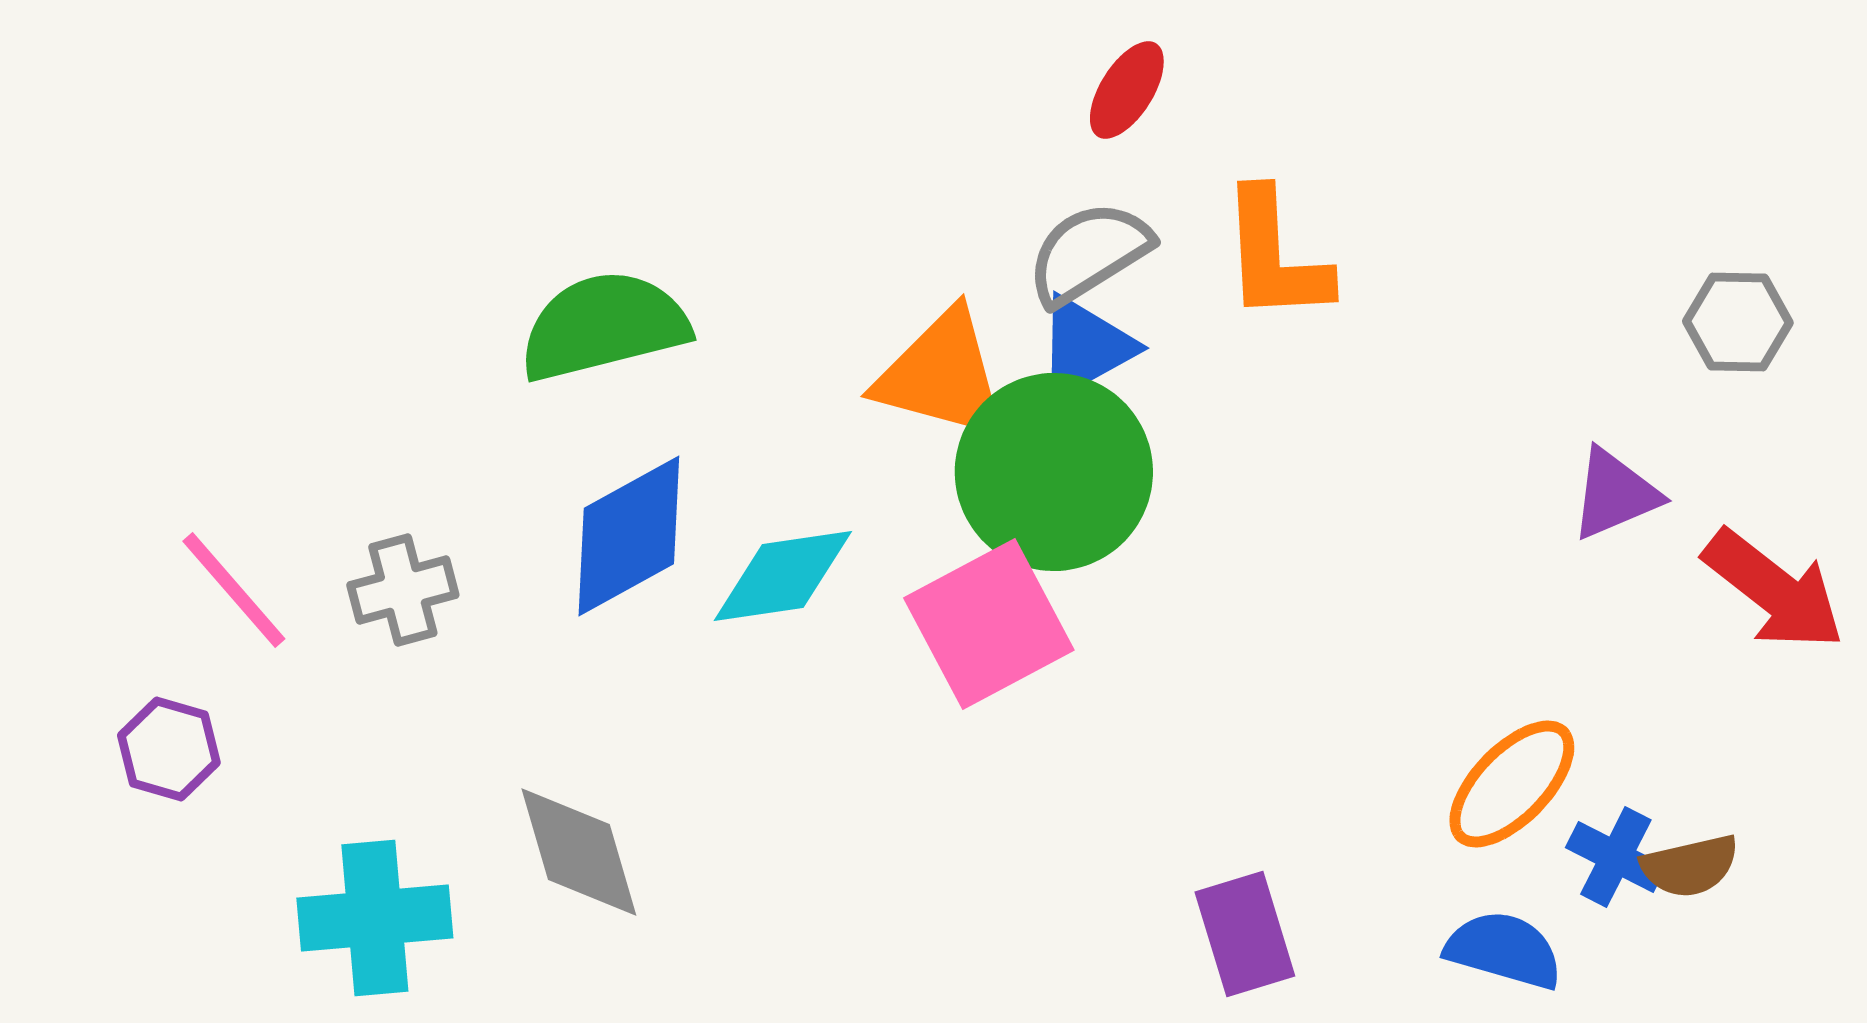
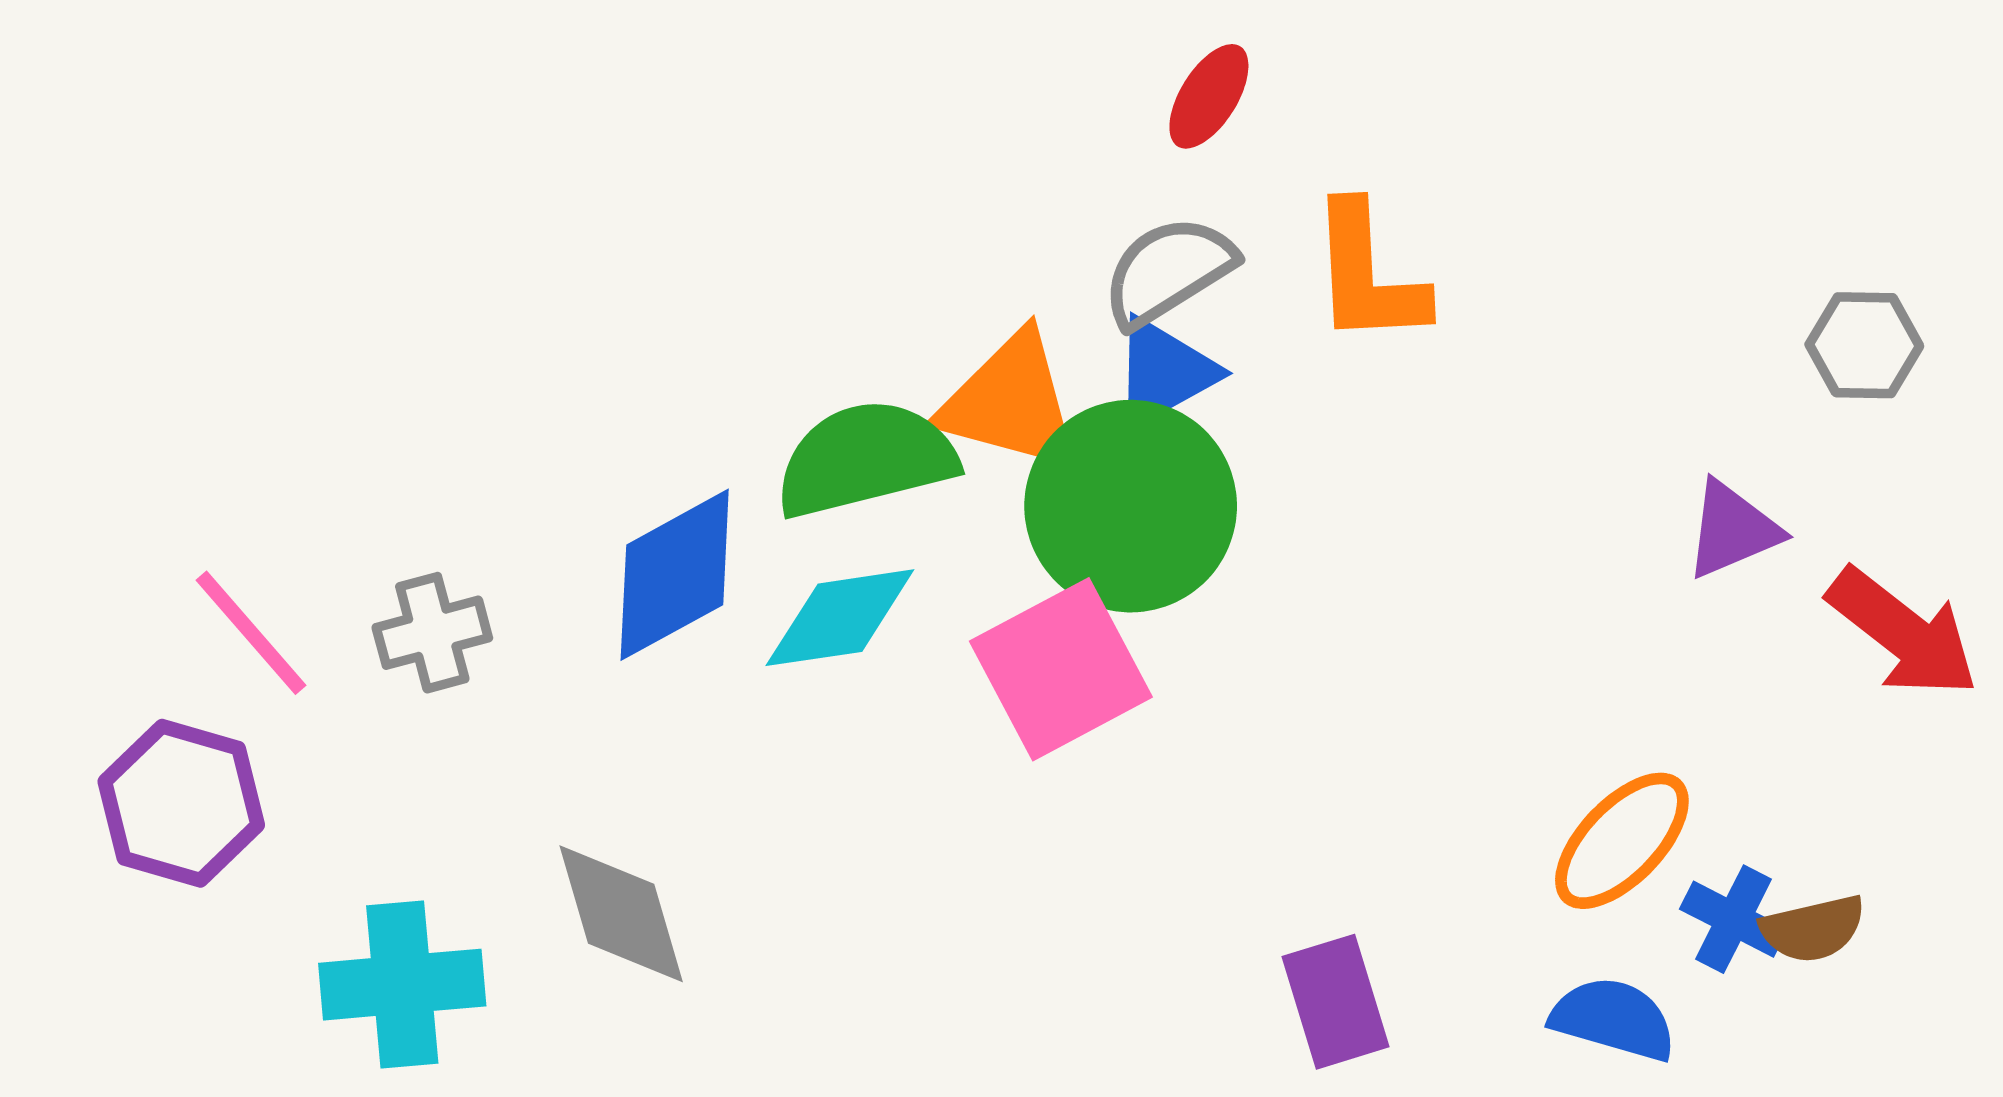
green semicircle: (604, 326) -> (866, 459), moved
purple hexagon: (169, 749) -> (181, 803), size x1.5

